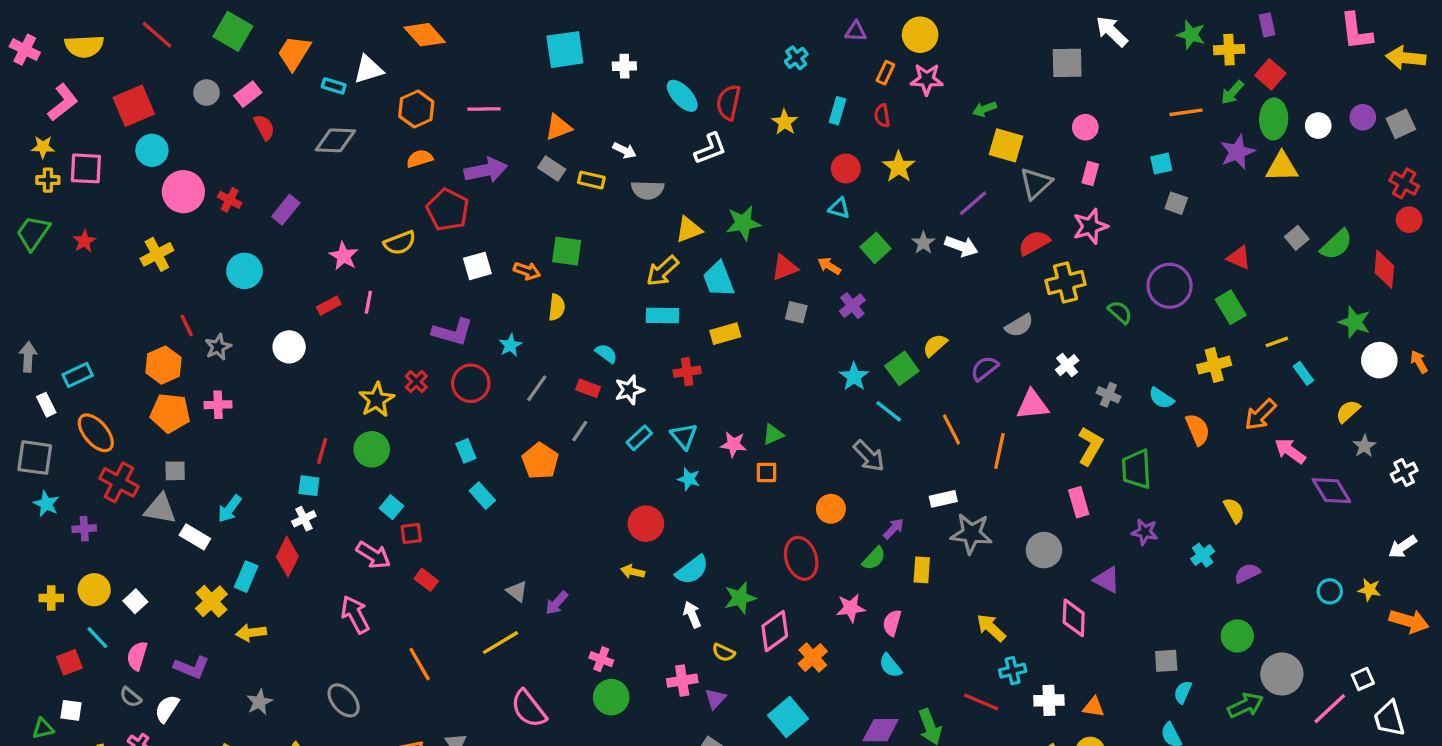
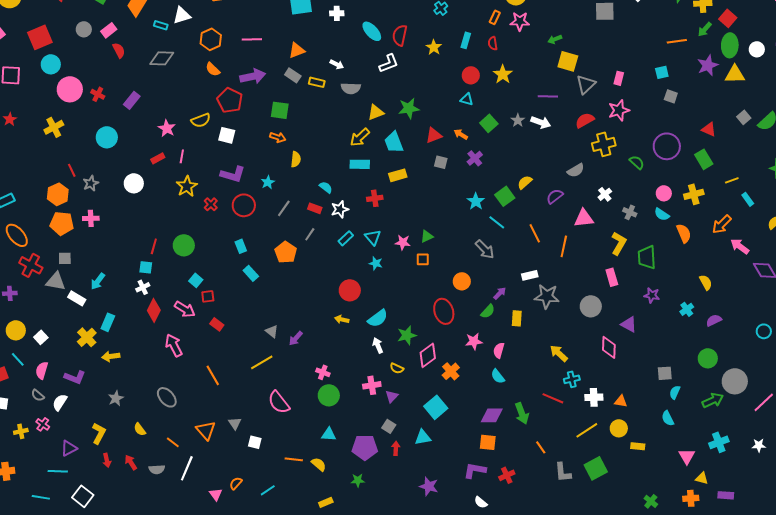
pink circle: (1085, 127) -> (664, 193), moved
orange semicircle: (420, 159) -> (213, 69), turned -119
purple line: (973, 203) -> (548, 96), turned 42
green square: (567, 251) -> (280, 110), moved
white square: (477, 266) -> (227, 135), moved, turned 30
yellow star: (377, 400) -> (187, 186), moved
red diamond: (287, 557) -> (154, 310), moved

